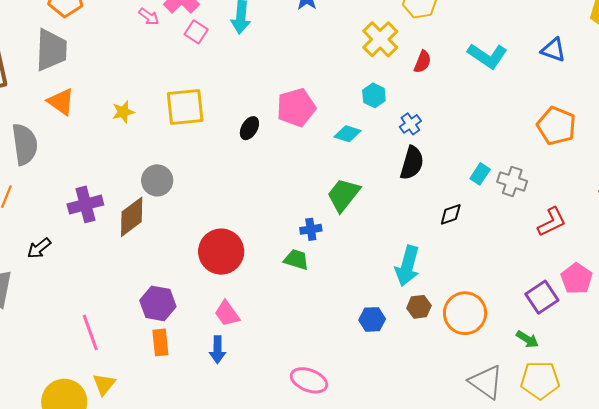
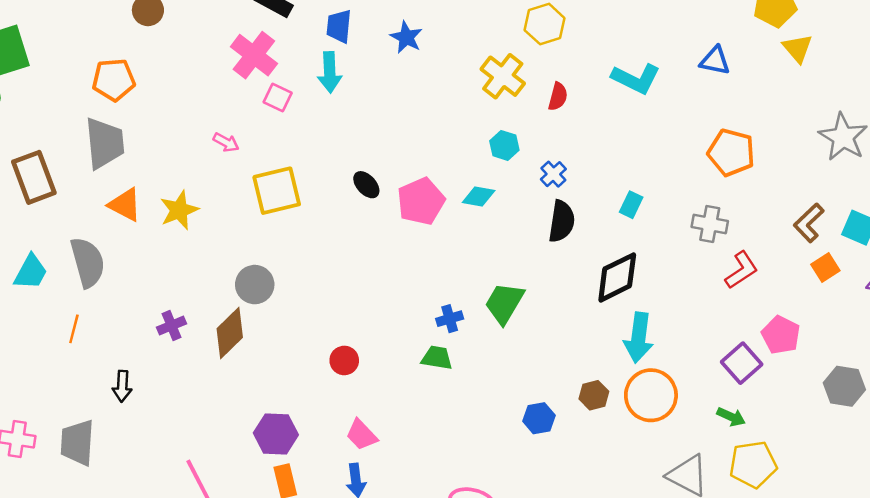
pink arrow: (149, 17) -> (226, 142), moved
pink pentagon: (296, 108) -> (421, 201), moved
yellow star: (123, 112) -> (179, 210), moved, size x1.4
black ellipse: (249, 128) -> (366, 185), moved, turned -65
cyan rectangle: (480, 174) -> (631, 205), moved
gray cross: (512, 181) -> (710, 224), moved
green trapezoid: (343, 195) -> (504, 303), moved
purple cross: (85, 204) -> (171, 325), size x0.7
black diamond: (451, 214) -> (617, 277), size x1.8
black arrow: (39, 248) -> (122, 386), turned -40
red circle: (221, 252) -> (344, 360), size x0.5
cyan arrow: (407, 266) -> (639, 338), moved

